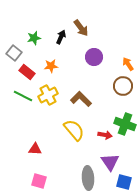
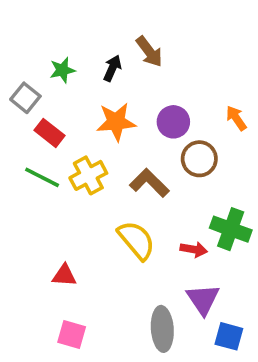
purple circle: (94, 57) -> (173, 122), moved
orange star: (51, 66) -> (116, 122), moved, size x1.5
brown circle: (123, 86) -> (199, 159), moved

